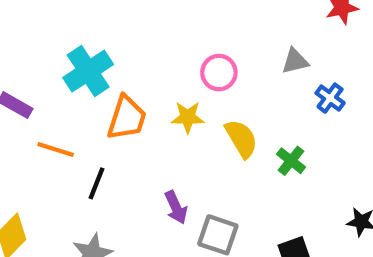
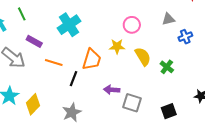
blue cross: (330, 98) -> (185, 37), turned 32
orange trapezoid: (127, 118) -> (92, 60), moved
purple arrow: (176, 207) -> (112, 90), turned 119

